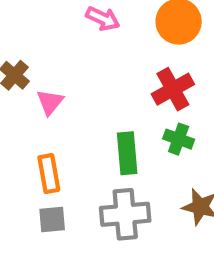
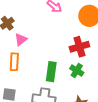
orange rectangle: (49, 174) -> (14, 62), moved

